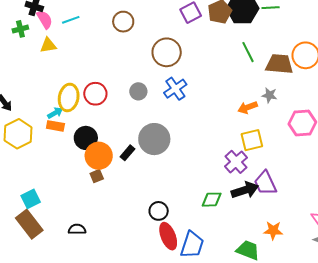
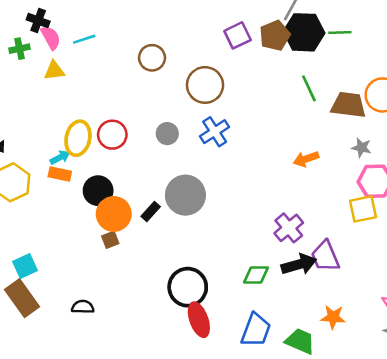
brown circle: (123, 22) -> (152, 58), moved
gray star: (269, 95) -> (362, 148), moved
yellow square: (252, 140) -> (363, 209), moved
black circle: (159, 211) -> (188, 287), size x1.6
blue trapezoid: (192, 245) -> (256, 330), moved

